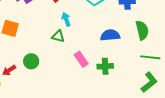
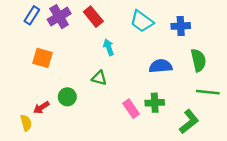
green triangle: (58, 36) -> (99, 78), moved
pink rectangle: (81, 59) -> (131, 109), moved
green L-shape: (149, 82) -> (189, 122), moved

